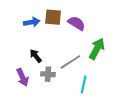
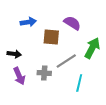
brown square: (53, 17) -> (51, 37), moved
black arrow: (36, 56) -> (14, 54), moved, turned 136

